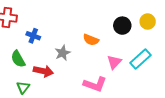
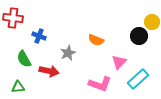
black circle: (122, 26) -> (139, 36), moved
cyan rectangle: (141, 59) -> (138, 79), moved
green triangle: (23, 87) -> (18, 87), moved, turned 48

